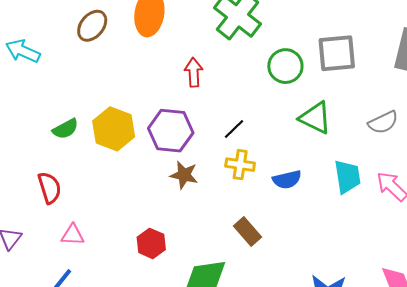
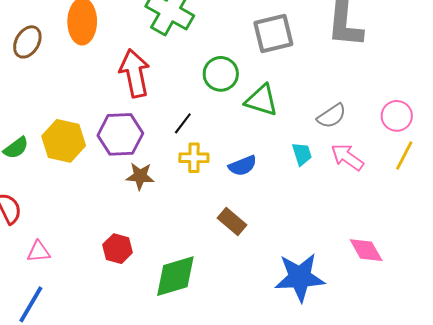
green circle: (285, 66) -> (221, 74), moved
red arrow: (194, 72) -> (135, 73), size x1.6
gray semicircle: (383, 122) -> (332, 116), moved
cyan trapezoid: (347, 177) -> (302, 154), size x0.7
brown rectangle: (248, 231) -> (232, 221), moved

